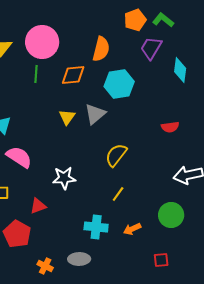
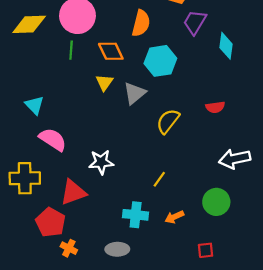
orange diamond: (73, 75) -> (111, 51), turned 70
yellow triangle: (67, 117) -> (104, 82), moved
yellow semicircle: (116, 155) -> (168, 121), moved
red triangle: (38, 206) -> (73, 192), size x1.5
orange cross: (45, 266) -> (69, 248), moved

